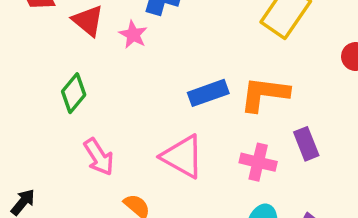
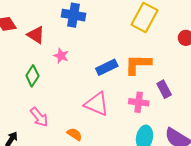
pink star: (133, 35) -> (61, 56), moved
pink arrow: (99, 157) -> (39, 117), moved

